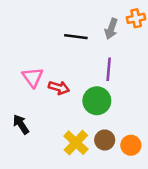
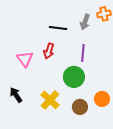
red arrow: (59, 88) -> (49, 51), moved, turned 91
yellow cross: (76, 143) -> (50, 100), moved
orange circle: (131, 145) -> (102, 99), moved

